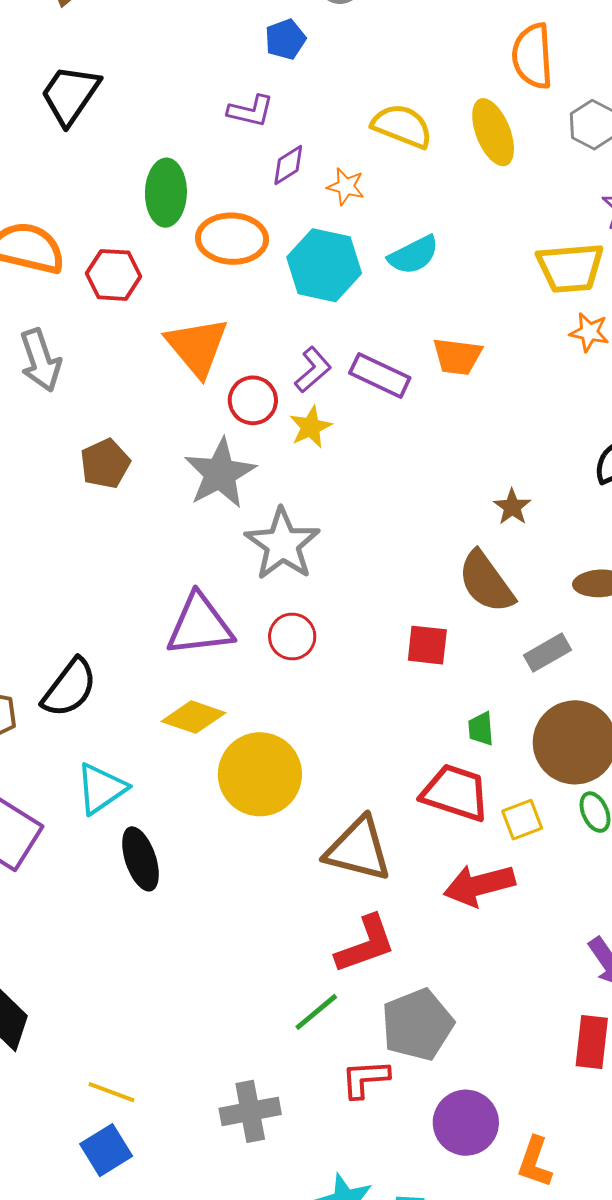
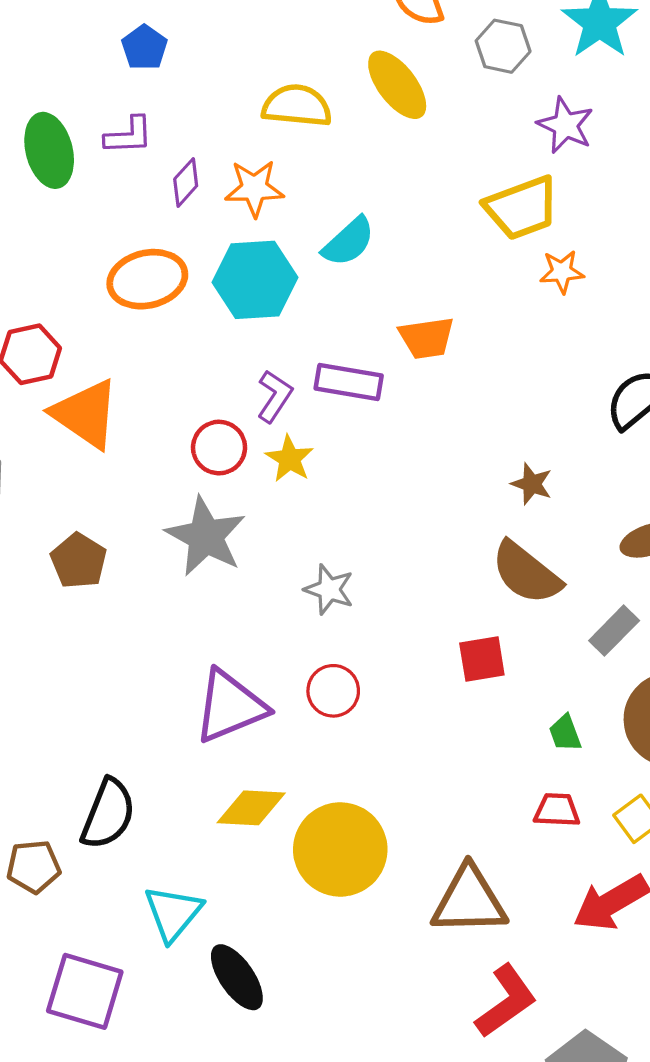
orange star: (346, 187) -> (254, 188), size x1.4
green ellipse: (166, 193) -> (49, 150), moved
orange triangle: (197, 347) -> (86, 414), moved
gray star: (282, 544) -> (329, 589), moved, size x0.6
red trapezoid: (455, 793) -> (557, 810), size x0.6

